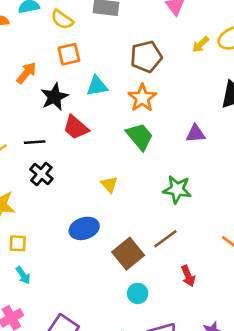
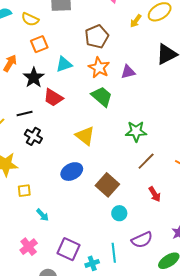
purple triangle: (196, 134) -> (128, 72), moved
yellow triangle: (109, 184) -> (85, 136), size x1.5
brown line: (165, 239) -> (146, 161), moved
cyan arrow: (23, 275) -> (43, 215), moved

